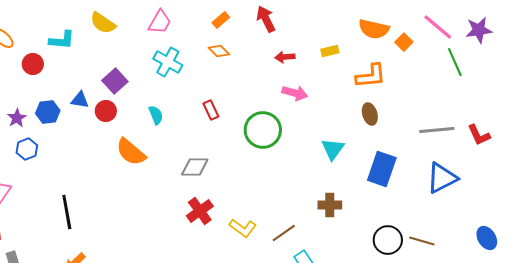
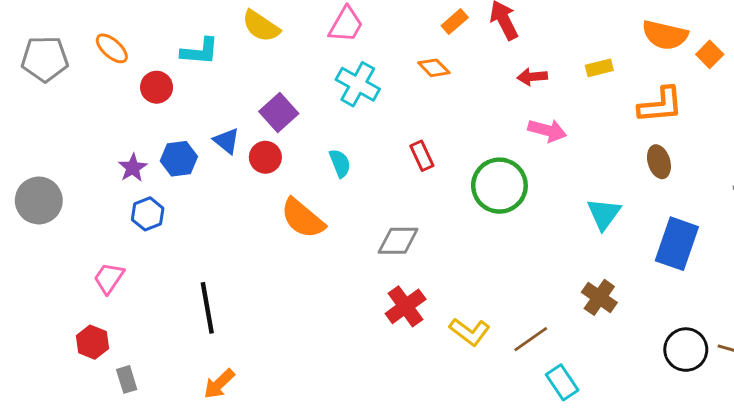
orange rectangle: (221, 20) -> (455, 22), moved
blue triangle: (80, 100) -> (227, 141), turned 30
brown cross: (330, 205) -> (599, 297), turned 35

